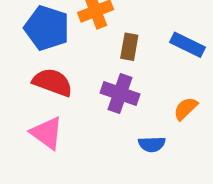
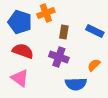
blue semicircle: (152, 144) -> (76, 84), size x1.5

